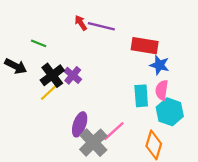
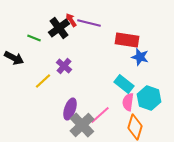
black cross: (52, 75) -> (59, 28), moved
pink semicircle: (162, 90) -> (128, 102), moved
cyan rectangle: (141, 96) -> (124, 84), turned -48

